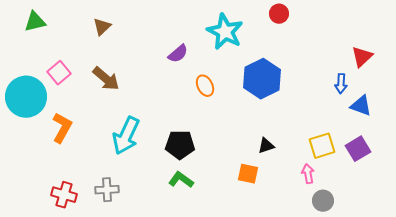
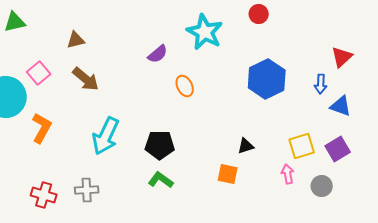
brown triangle: (102, 27) -> (76, 40), moved, turned 30
blue hexagon: (262, 79) -> (267, 79), moved
gray circle: (323, 201) -> (322, 186), moved

